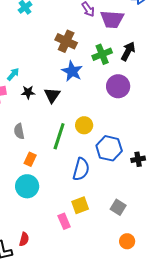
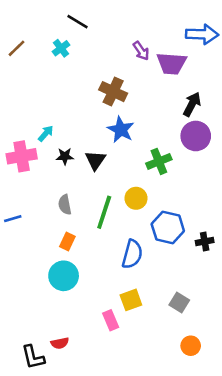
green cross: (102, 54) -> (159, 161), moved
purple circle: (118, 86) -> (196, 136), moved
gray semicircle: (19, 131) -> (65, 205), moved
red semicircle: (24, 239) -> (60, 343), turned 64

